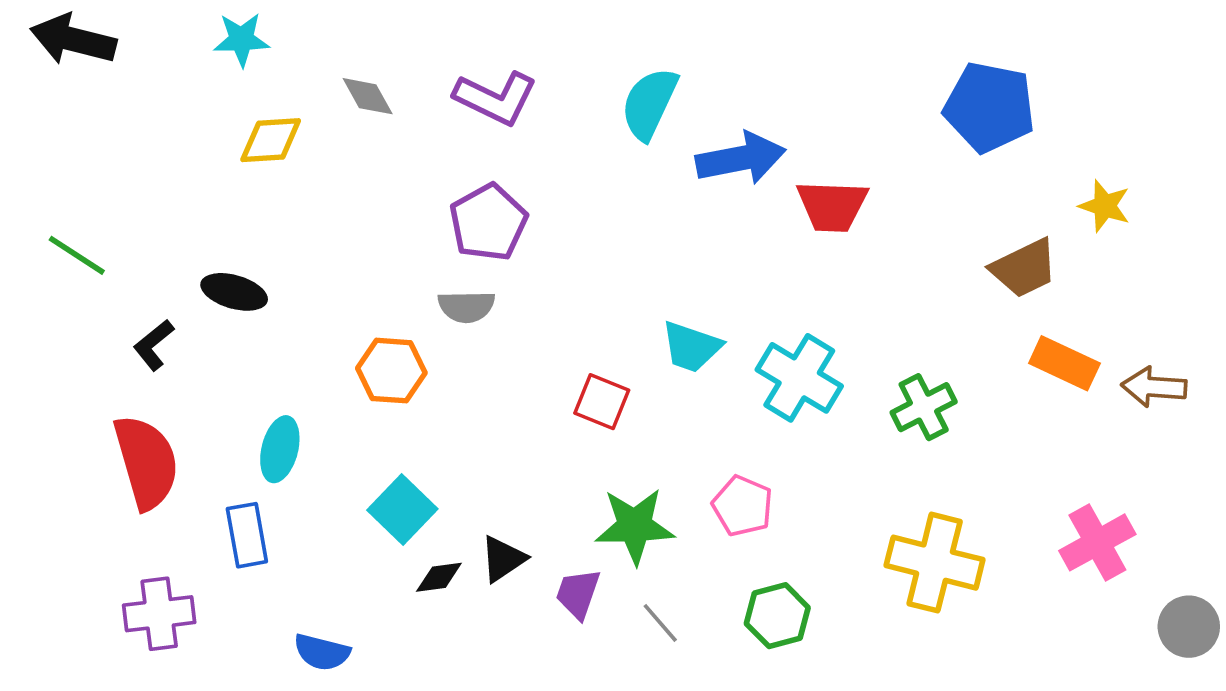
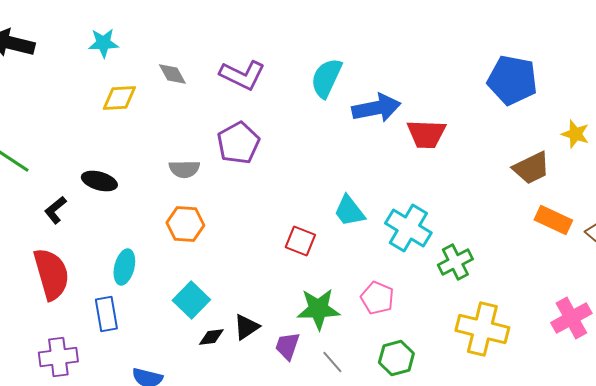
gray semicircle: (466, 307) -> (184, 169), moved
cyan trapezoid: (691, 347) -> (349, 211), turned 33
green cross: (924, 407) -> (455, 262), moved

